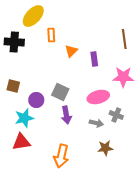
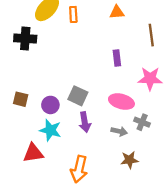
orange rectangle: (51, 35) -> (73, 14), moved
orange triangle: (71, 51) -> (117, 12), moved, turned 40
brown square: (13, 86) -> (21, 99), moved
pink ellipse: (98, 97) -> (121, 102), turned 30
cyan star: (24, 118) -> (50, 130), moved, turned 30

